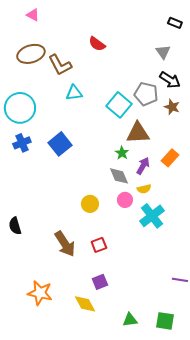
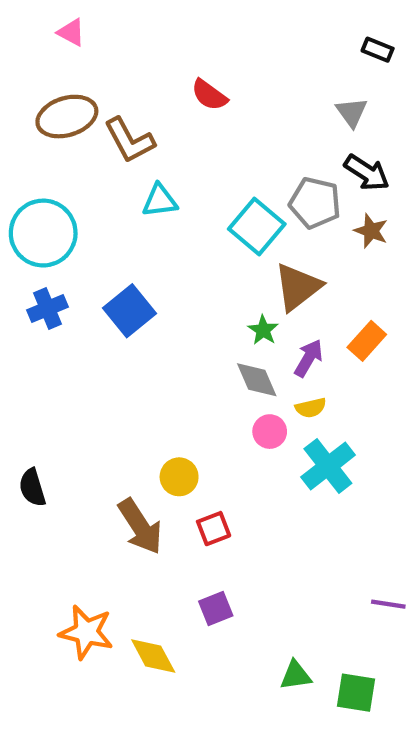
brown triangle: (138, 133) -> (298, 287), turned -35
yellow circle: (90, 204) -> (179, 477), moved
yellow diamond: (85, 304) -> (153, 656), moved
green triangle: (130, 320) -> (296, 675), moved

